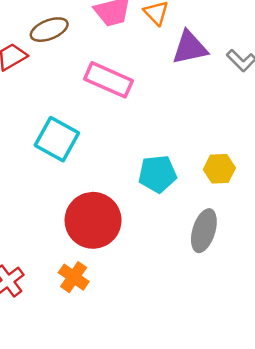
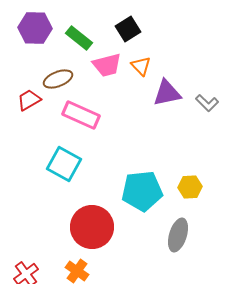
pink rectangle: (108, 80) -> (81, 115), moved
cyan pentagon: (157, 174) -> (142, 191), size x1.4

